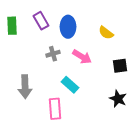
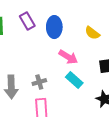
gray cross: (53, 54) -> (39, 82), moved
cyan rectangle: (70, 85) -> (74, 80), moved

